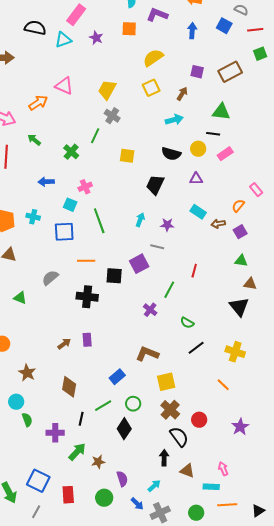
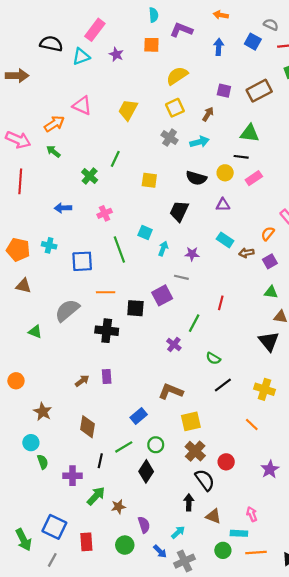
gray cross: (112, 116) -> (170, 138), moved
green arrow: (34, 140) -> (53, 151), moved
cyan square: (70, 205) -> (145, 233), moved
gray semicircle: (50, 278) -> (67, 310), size x1.4
green circle: (196, 513) -> (223, 550), moved

